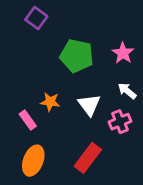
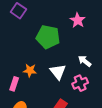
pink star: (123, 53) -> (78, 20), moved
pink rectangle: (28, 120) -> (14, 84), turned 56

